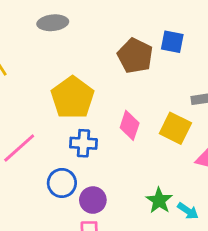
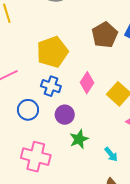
purple circle: (93, 200) -> (65, 115), moved
green star: (159, 201) -> (79, 139), moved

